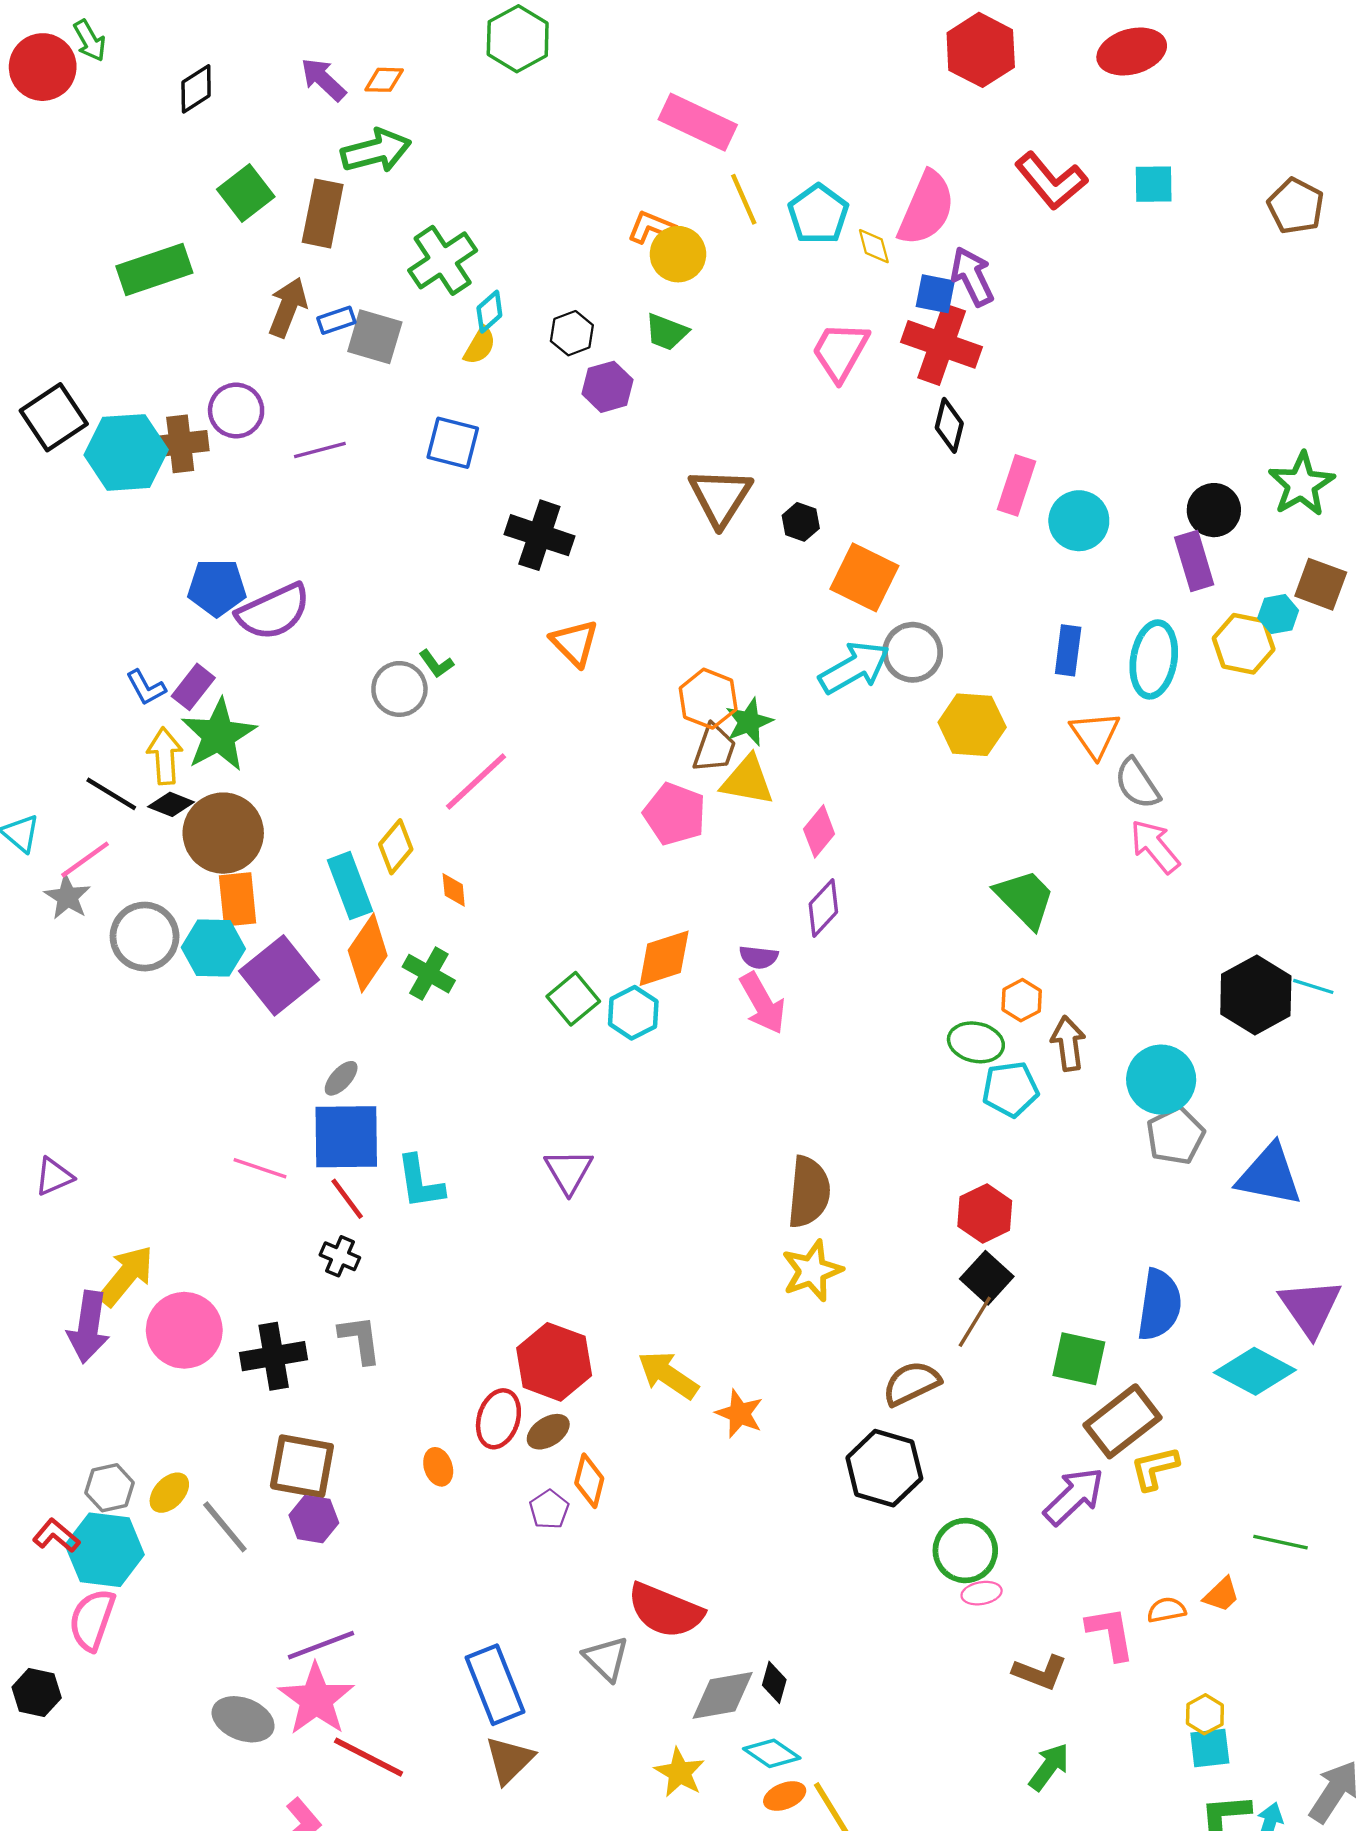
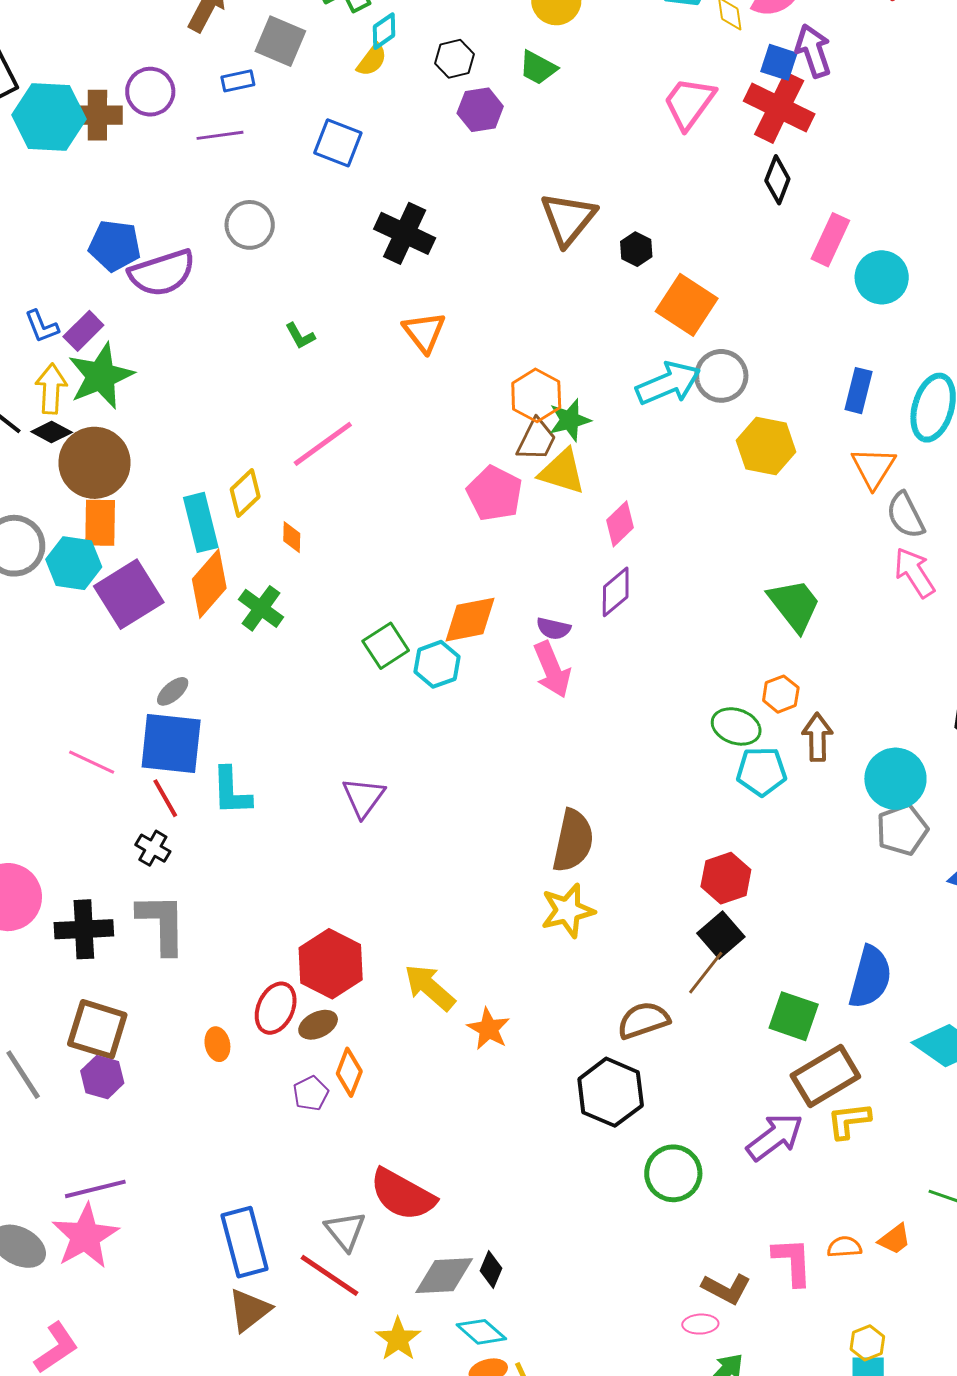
blue rectangle: (336, 320) -> (238, 81), moved
gray circle: (399, 689) -> (250, 225), moved
gray L-shape: (360, 1339) -> (162, 924), size x1.4
pink ellipse: (982, 1593) -> (700, 1324), moved
red line: (369, 1757) -> (329, 1275), moved

